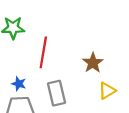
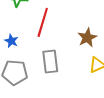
blue star: (19, 84) -> (11, 41), moved

